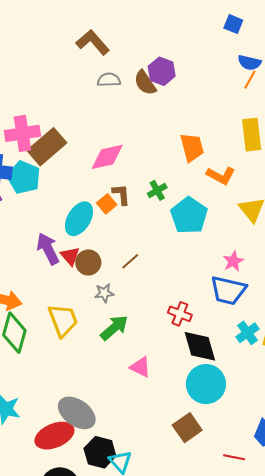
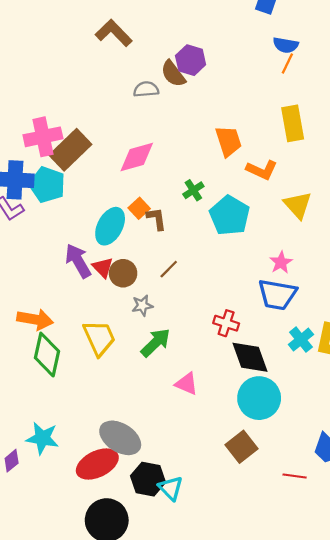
gray semicircle: (109, 80) -> (146, 89), moved
brown L-shape: (121, 194) -> (157, 219), moved

